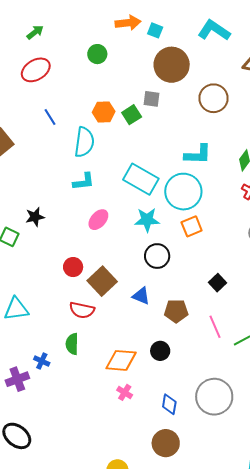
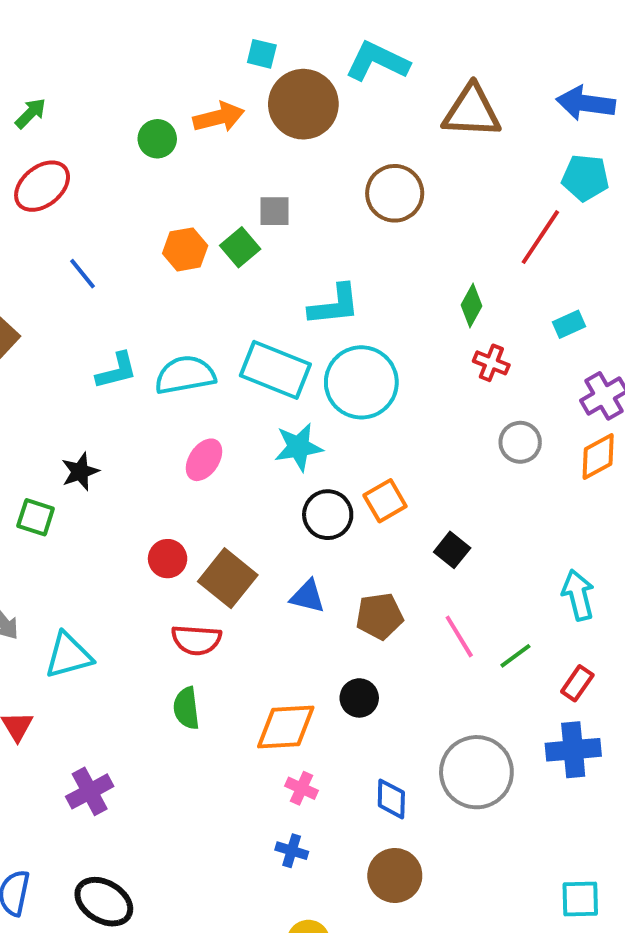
orange arrow: (128, 23) -> (219, 117), moved
cyan square: (155, 30) -> (262, 54), moved
brown circle: (172, 65) -> (303, 104), moved
cyan semicircle: (84, 142) -> (185, 375), moved, turned -100
cyan L-shape: (198, 154) -> (334, 305), moved
cyan L-shape: (84, 182) -> (117, 371), moved
orange square: (192, 226) -> (385, 501), moved
blue cross: (42, 361) -> (292, 851), moved

